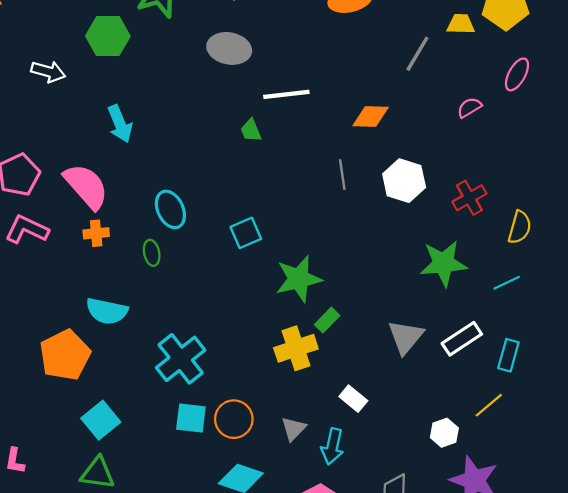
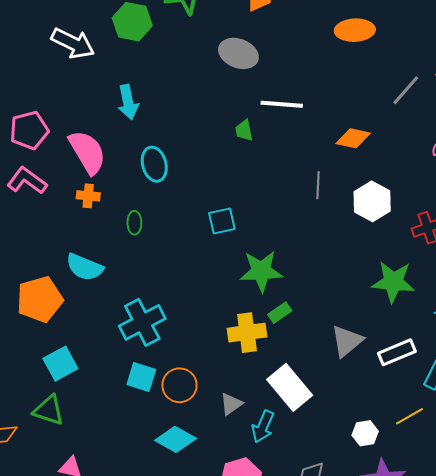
white arrow: (48, 72) -> (73, 43), size x1.4
cyan ellipse: (170, 209) -> (154, 164), moved
white rectangle: (353, 399) -> (290, 387), size x1.8

